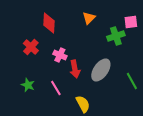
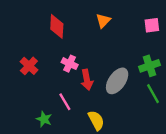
green cross: (116, 36) -> (150, 66), moved
red cross: (31, 47) -> (29, 66), moved
green star: (28, 85) -> (44, 119), moved

